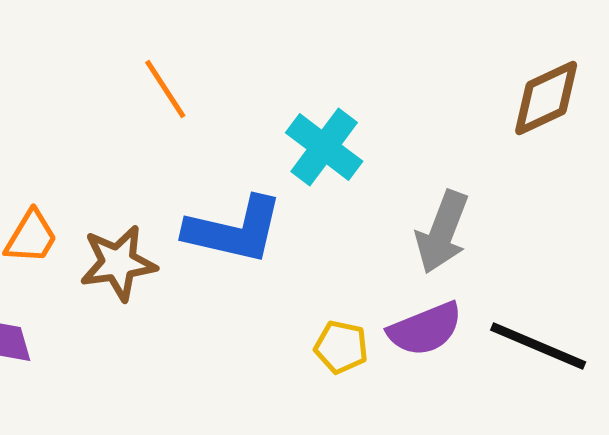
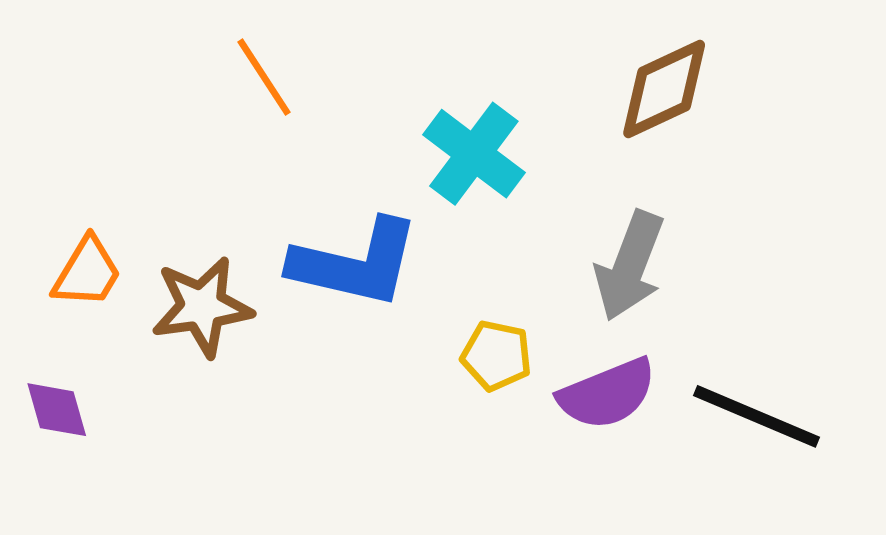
brown diamond: (546, 98) -> (664, 89), moved
yellow pentagon: (341, 347) -> (496, 356), moved

